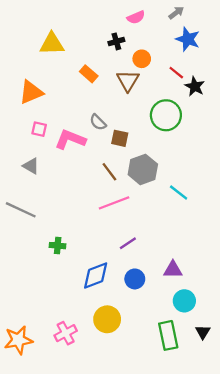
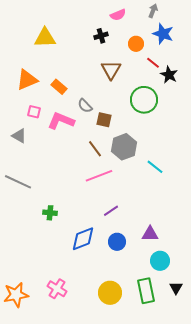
gray arrow: (176, 13) -> (153, 11), turned -32
orange circle: (142, 59) -> (136, 44), moved
orange rectangle: (89, 74) -> (59, 87), moved
gray triangle: (31, 166) -> (19, 136), moved
yellow circle: (107, 319) -> (110, 293), moved
pink cross: (66, 333) -> (57, 289), turned -30

